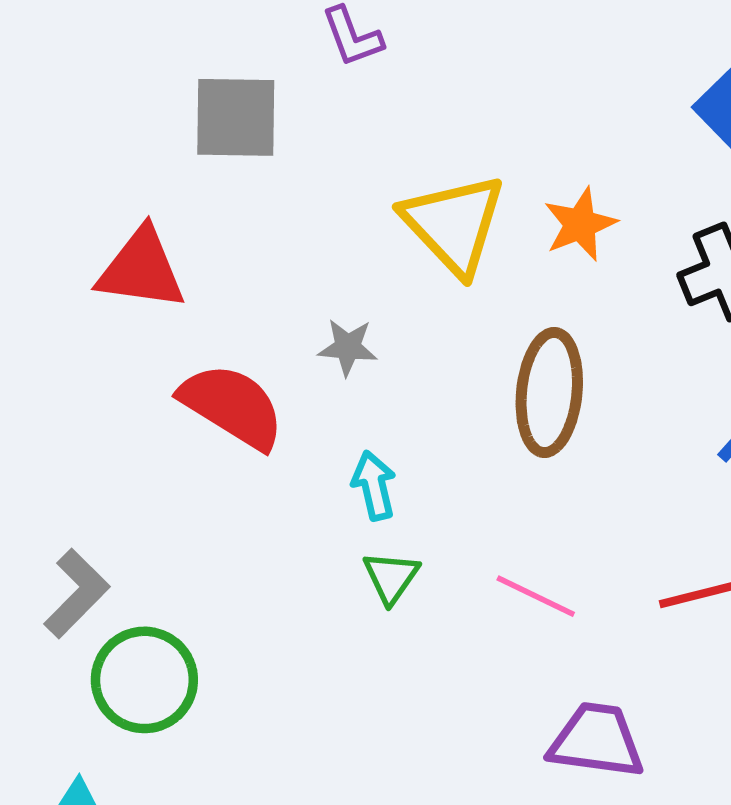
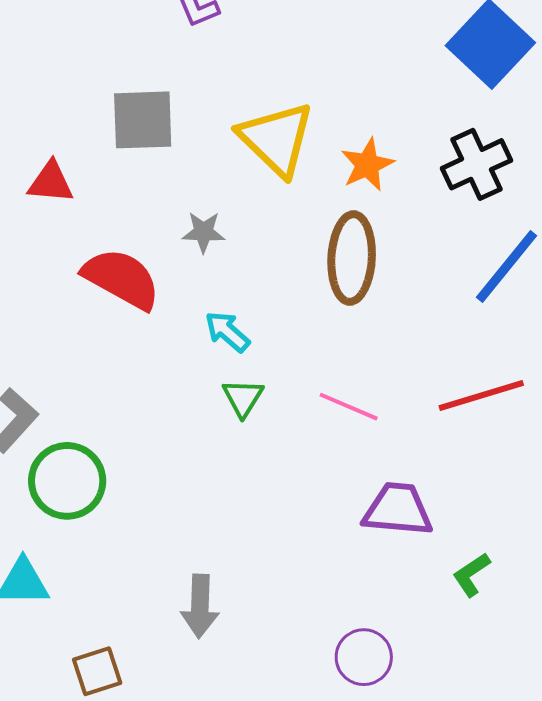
gray square: (236, 117) -> (143, 120), moved
orange star: (580, 224) -> (367, 165), moved
red triangle: (141, 269) -> (51, 182), size x0.7
cyan arrow: (374, 486) -> (227, 332), turned -33

